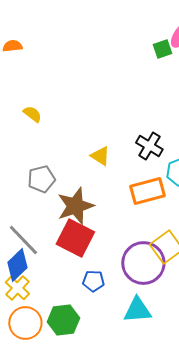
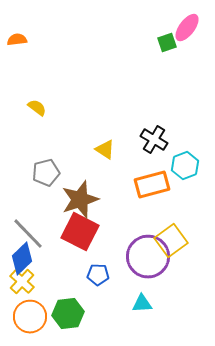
cyan triangle: (137, 310) -> (142, 304), size x0.7

